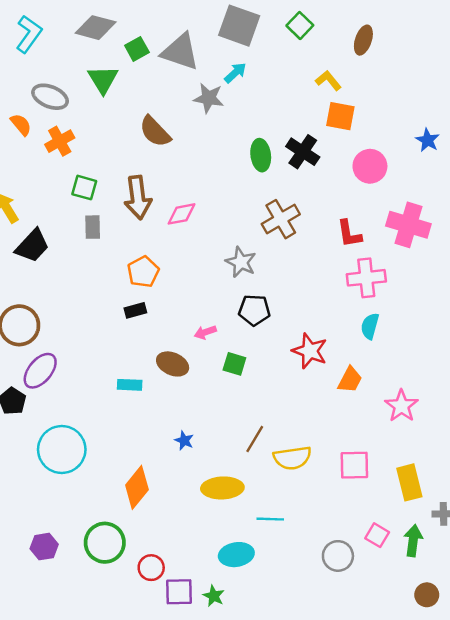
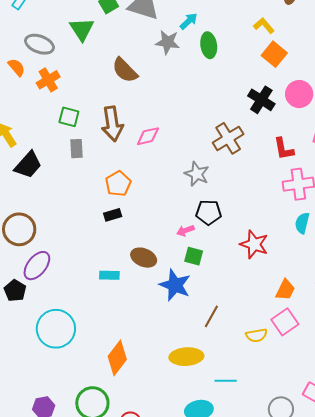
orange square: (340, 116) -> (274, 54), turned 30
black cross: (303, 152) -> (261, 100), moved
green ellipse: (261, 155) -> (209, 45), moved
pink arrow: (205, 332) -> (185, 231), moved
orange trapezoid: (350, 380) -> (285, 290), moved
blue star: (184, 441) -> (175, 285), moved, size x2.0
yellow semicircle: (292, 458) -> (256, 335), moved, size x0.7
pink square: (354, 465) -> (285, 322), moved, turned -32

